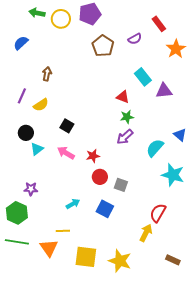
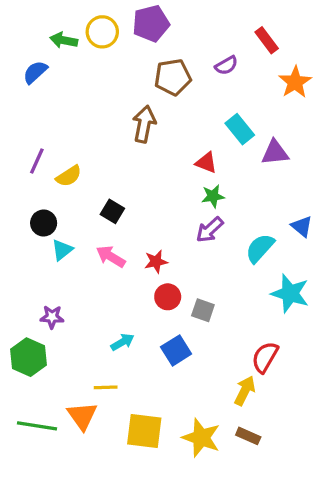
green arrow: (37, 13) -> (64, 40), moved
brown pentagon: (103, 46) -> (173, 77), turned 30
brown arrow: (47, 74) -> (144, 124), moved, size x1.5
blue square: (105, 209) -> (176, 350), turned 30
green line: (17, 242) -> (37, 426), moved
brown rectangle: (173, 260) -> (248, 436), moved

